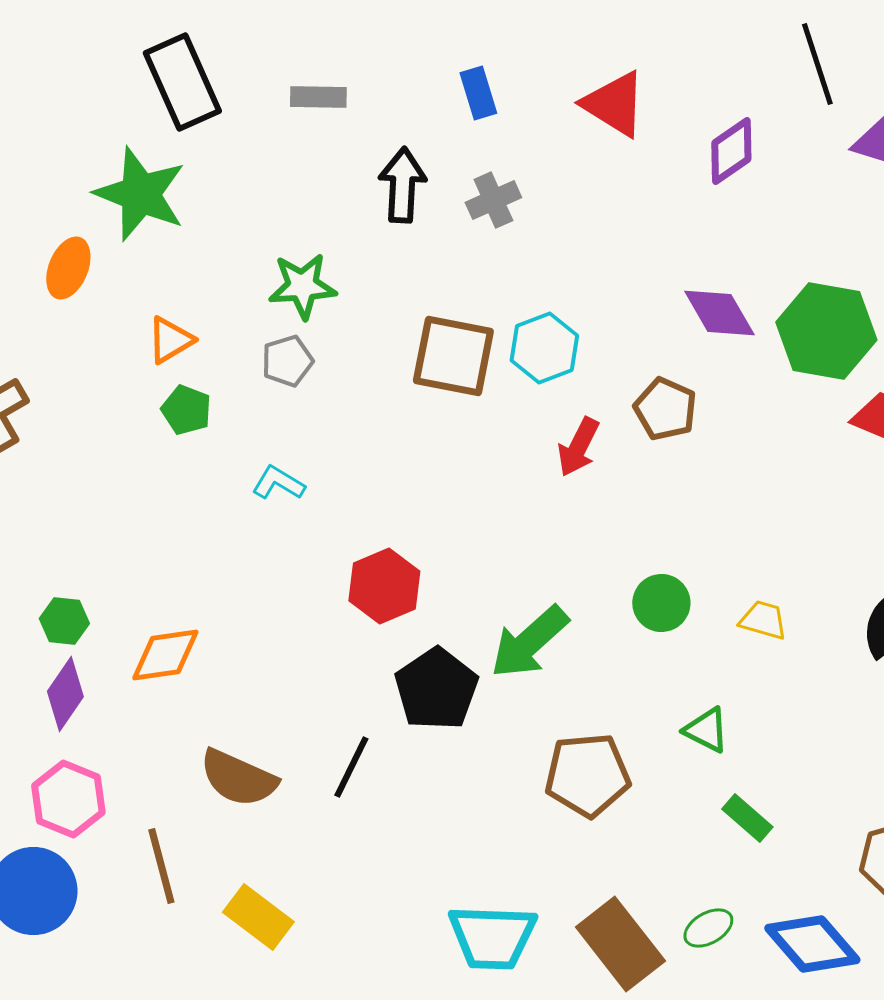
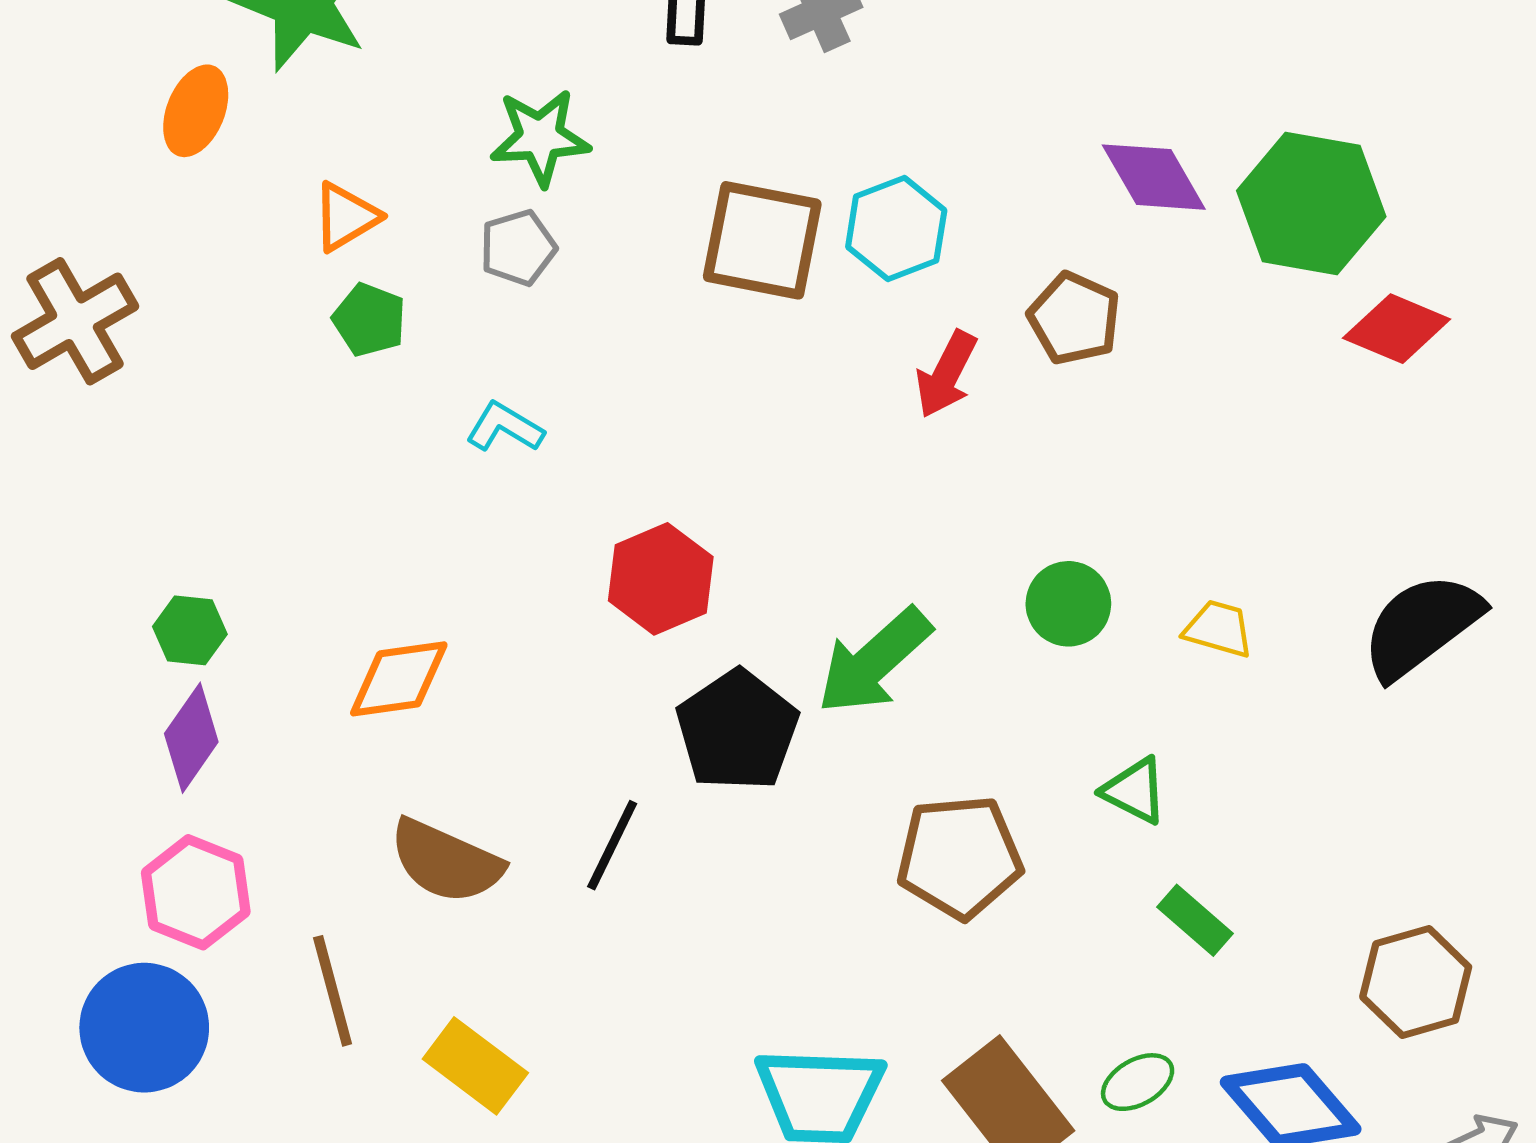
orange diamond: (165, 655) -> (399, 679), moved

